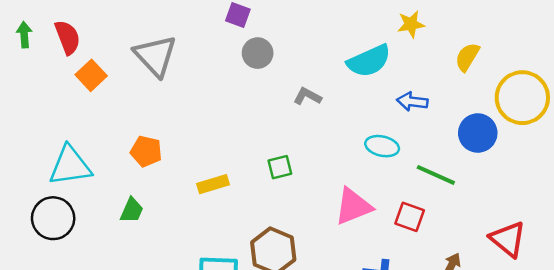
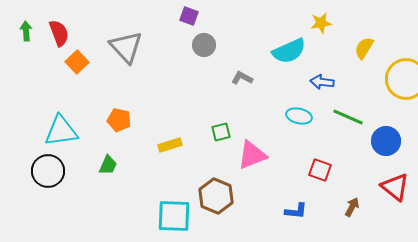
blue circle: (478, 133) -> (386, 141), moved
green line: (436, 175) -> (348, 117), moved
pink triangle: (353, 206) -> (252, 155), moved

